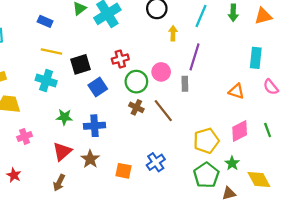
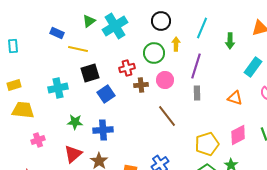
green arrow: (233, 13) -> (230, 41), moved
yellow line: (51, 51) -> (78, 49), moved
cyan rectangle: (256, 58) -> (253, 67), turned 30
cyan cross: (46, 81) -> (58, 88), turned -30
green circle: (136, 82) -> (154, 53), moved
gray rectangle: (185, 84) -> (197, 93), moved
brown cross: (136, 107) -> (141, 85), moved, turned -32

